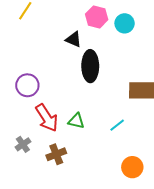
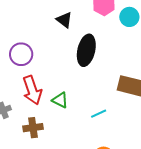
black triangle: (74, 39) -> (64, 20), moved

